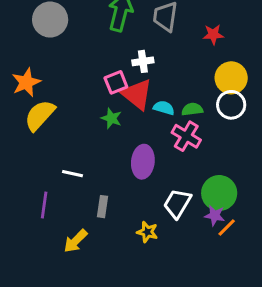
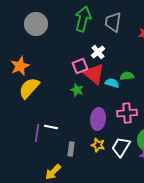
white cross: (143, 61) -> (98, 52), turned -32
green semicircle: (192, 109) -> (127, 76), moved
pink cross: (186, 136) -> (127, 113), moved, turned -36
purple line: (44, 205) -> (37, 133), moved
yellow star: (147, 232) -> (98, 145), moved

